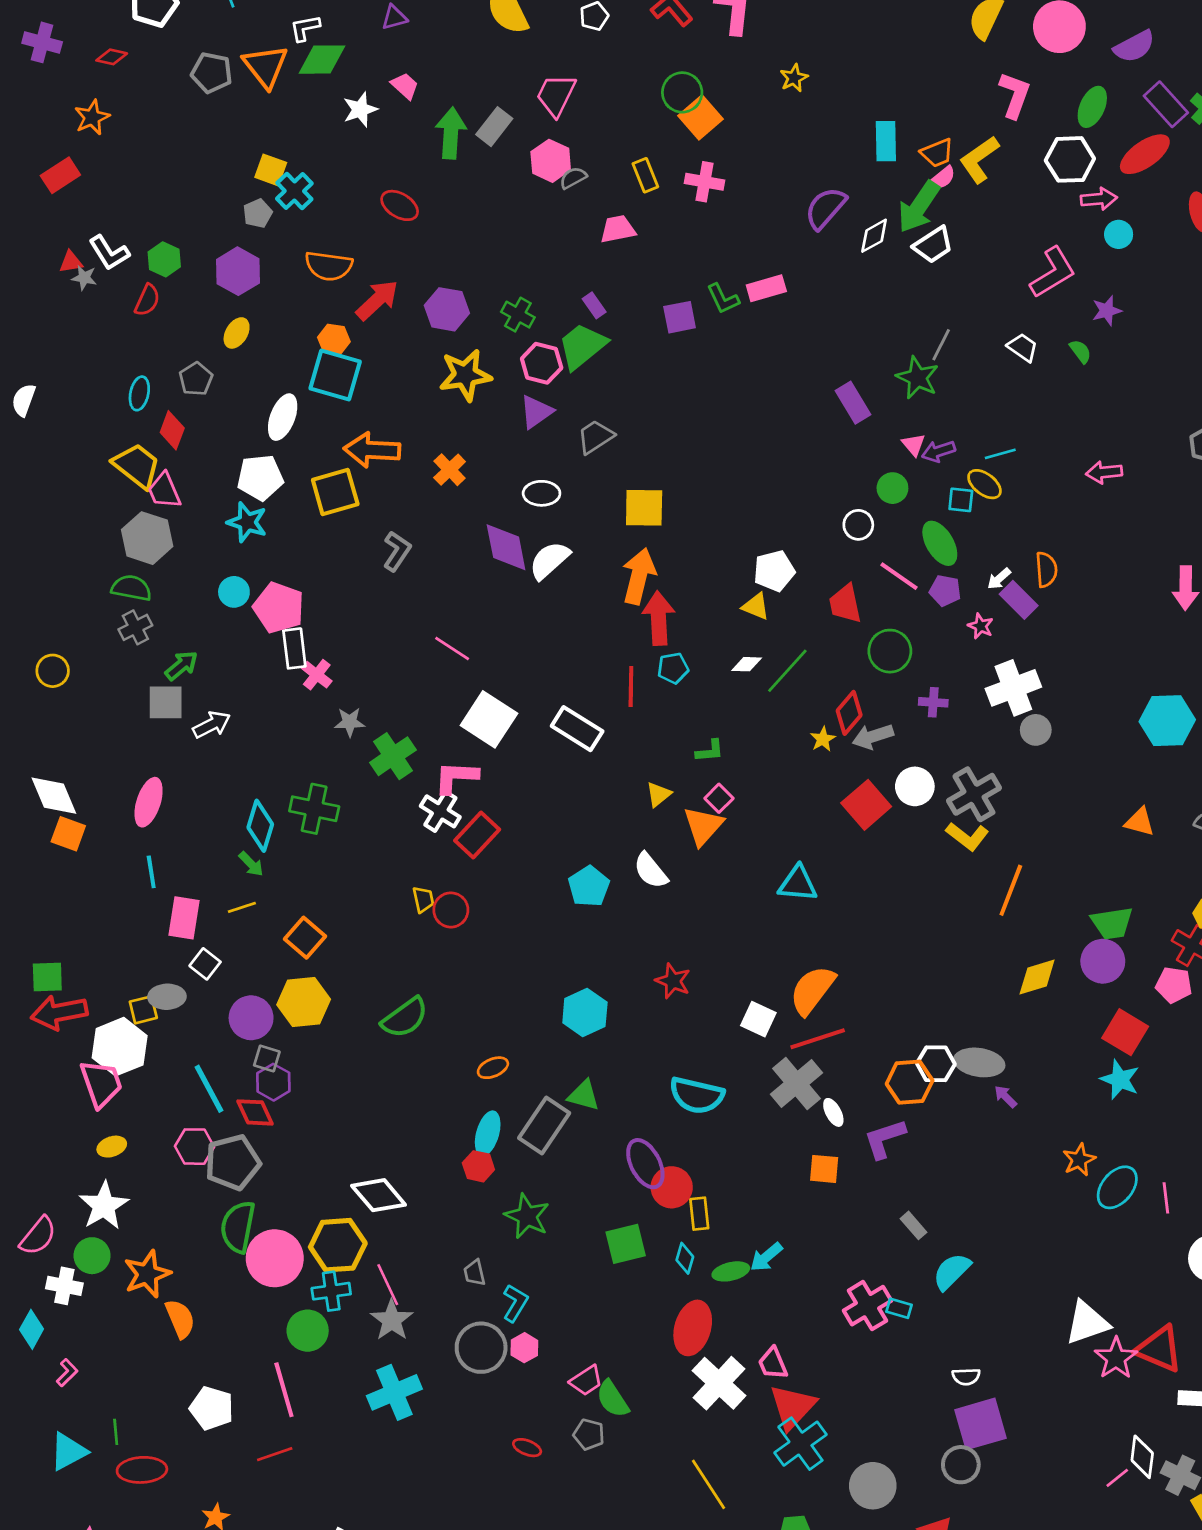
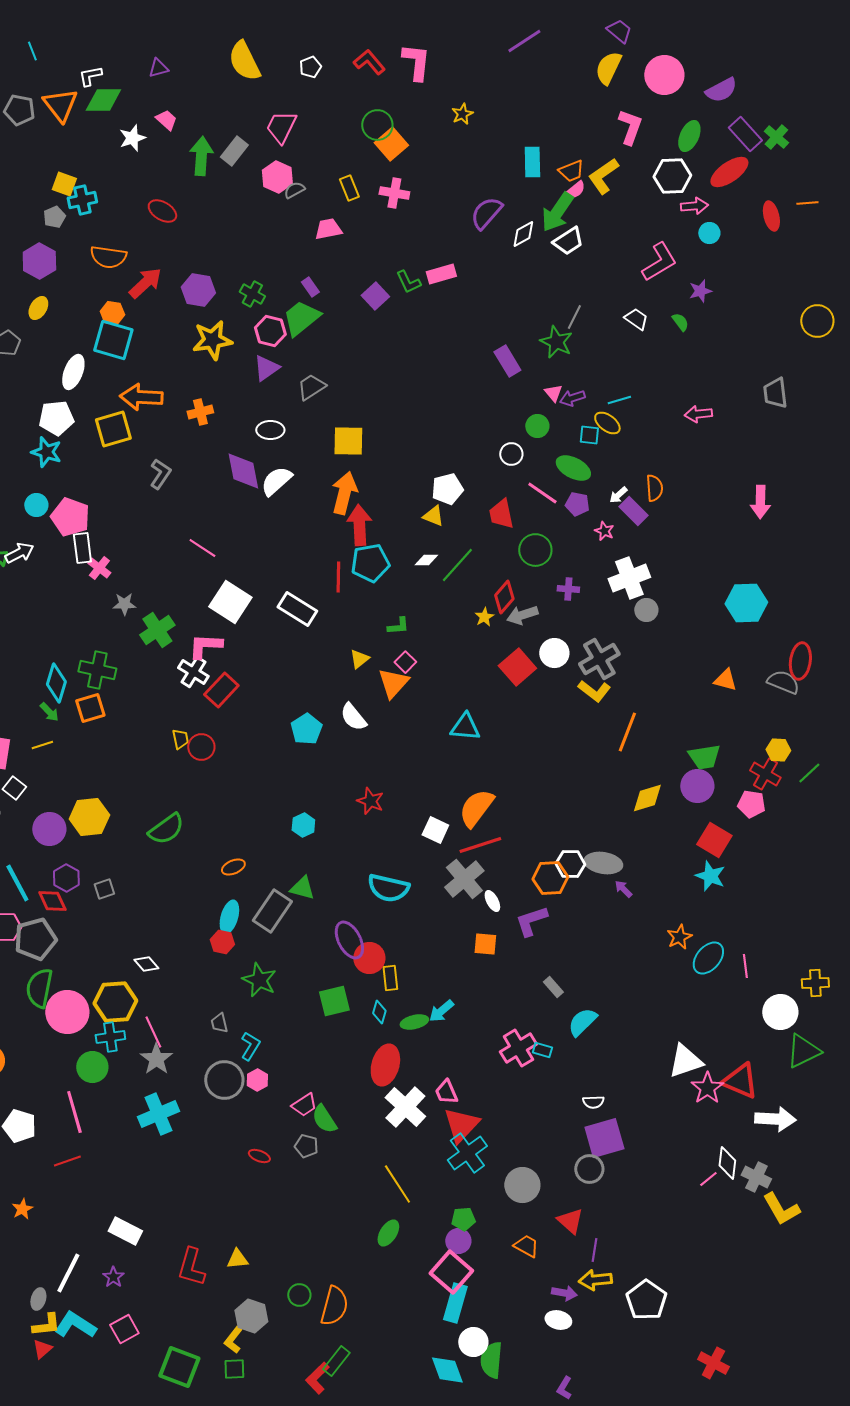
cyan cross: (294, 191) -> (82, 200), turned 32
purple square: (680, 317) -> (375, 296), turned -32
orange cross: (450, 470) -> (200, 412), turned 30
green ellipse: (940, 543) -> (573, 468), turned -32
cyan pentagon: (673, 668) -> (370, 563), size x1.6
white arrow: (212, 725) -> (19, 553), moved
orange square: (305, 938) -> (90, 708), moved, turned 32
cyan hexagon: (585, 1013) -> (303, 825), size x0.7
gray square: (267, 1059) -> (104, 889), moved, turned -35
white diamond: (379, 1195) -> (146, 964), size x0.6

